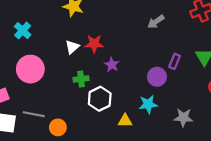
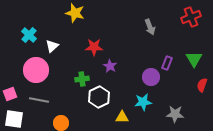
gray arrow: (156, 22) -> (150, 27), turned -77
white triangle: (72, 47) -> (52, 46), moved
gray line: (34, 114) -> (39, 100), moved

